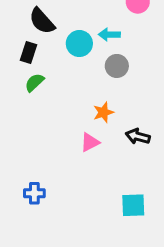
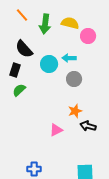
orange star: (103, 112) -> (75, 111), moved
blue cross: (34, 193) -> (34, 169), moved

